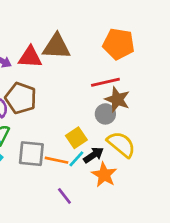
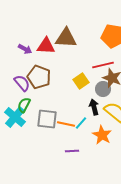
yellow square: (76, 138) -> (81, 81), moved
black arrow: (94, 155) -> (94, 107), moved, turned -70
purple line: (64, 196) -> (72, 151), turned -56

